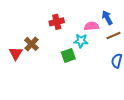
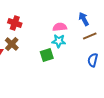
red cross: (57, 22) -> (15, 23), moved, turned 32
pink semicircle: (91, 26) -> (60, 27), moved

